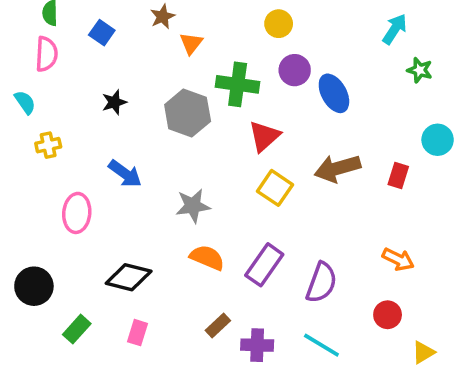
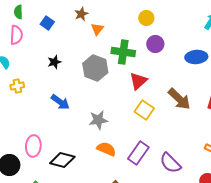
blue ellipse: (334, 93) -> (196, 57), moved, turned -65
brown arrow: (338, 168) -> (179, 99), turned -120
pink ellipse: (77, 213) -> (33, 146), moved
purple semicircle: (321, 283) -> (170, 163), turned 115

